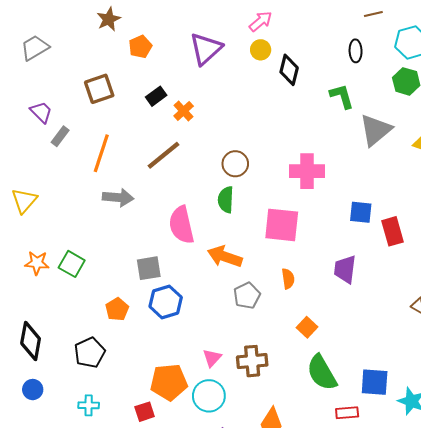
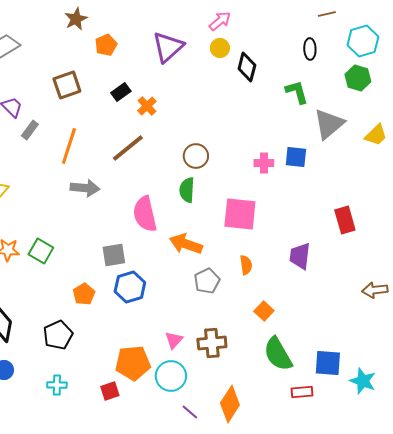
pink cross: (307, 171) -> (264, 163), size x0.6
blue square: (361, 212) -> (296, 157), moved

